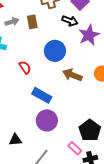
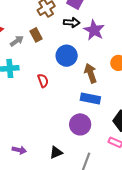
red semicircle: (25, 67) -> (43, 81), turned 32
brown arrow: (72, 75) -> (91, 73), turned 66
blue rectangle: (42, 95) -> (90, 99), moved

